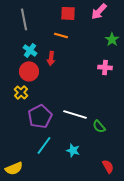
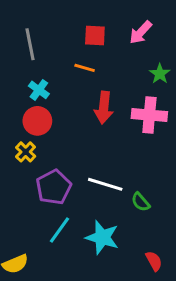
red arrow: (51, 58) -> (104, 108), moved, size x1.5
pink cross: (105, 67) -> (149, 115), size x1.6
cyan star: (73, 150) -> (102, 237), size x1.6

